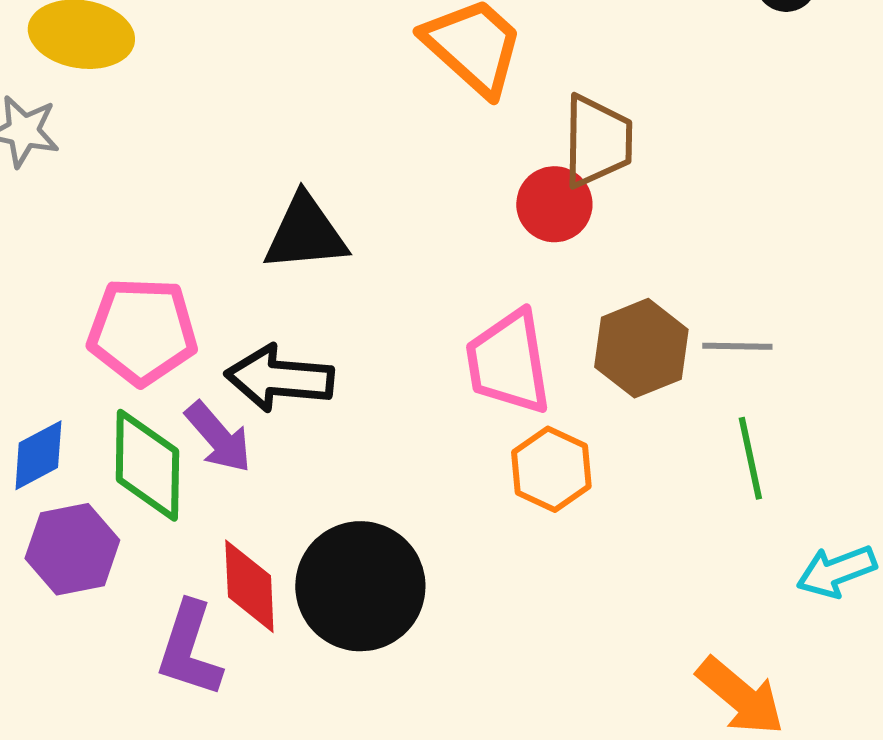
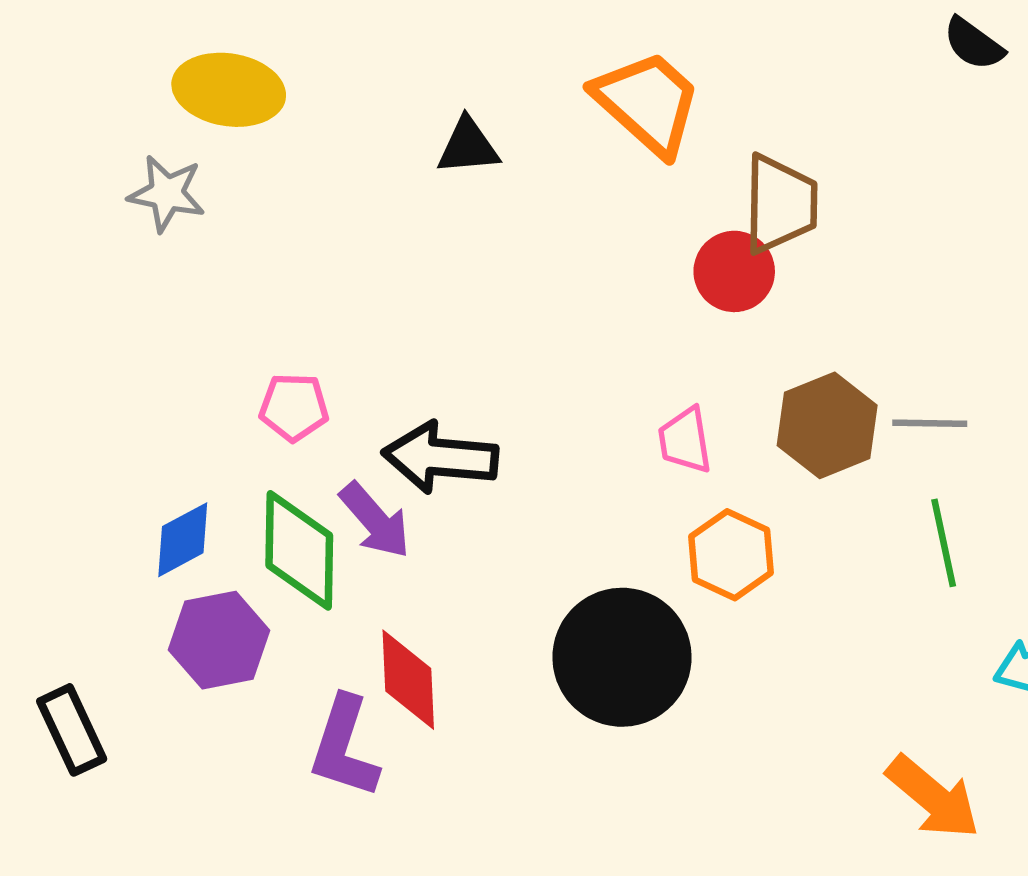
black triangle: (305, 233) -> (468, 146), moved, size x0.7
pink pentagon: (142, 331) -> (294, 407), size x0.6
pink trapezoid: (508, 362) -> (685, 440), size x0.6
black circle: (360, 586) -> (622, 657), moved

